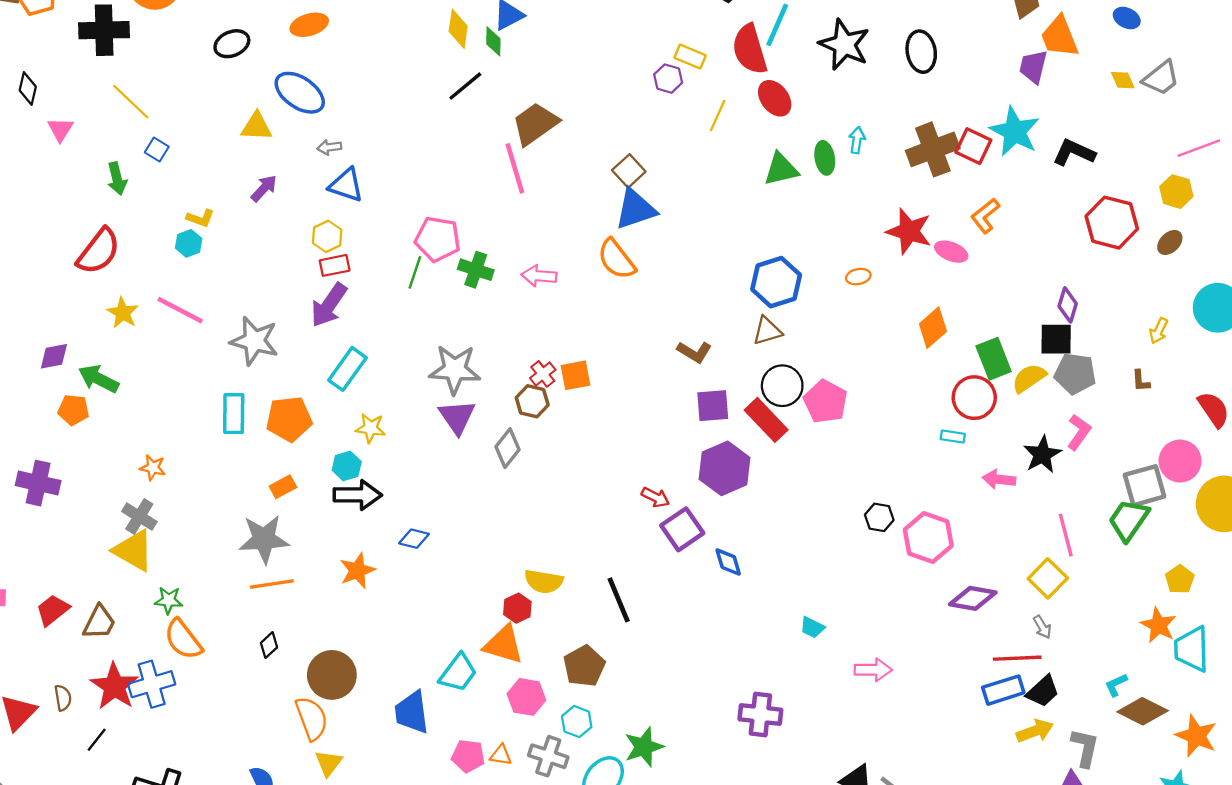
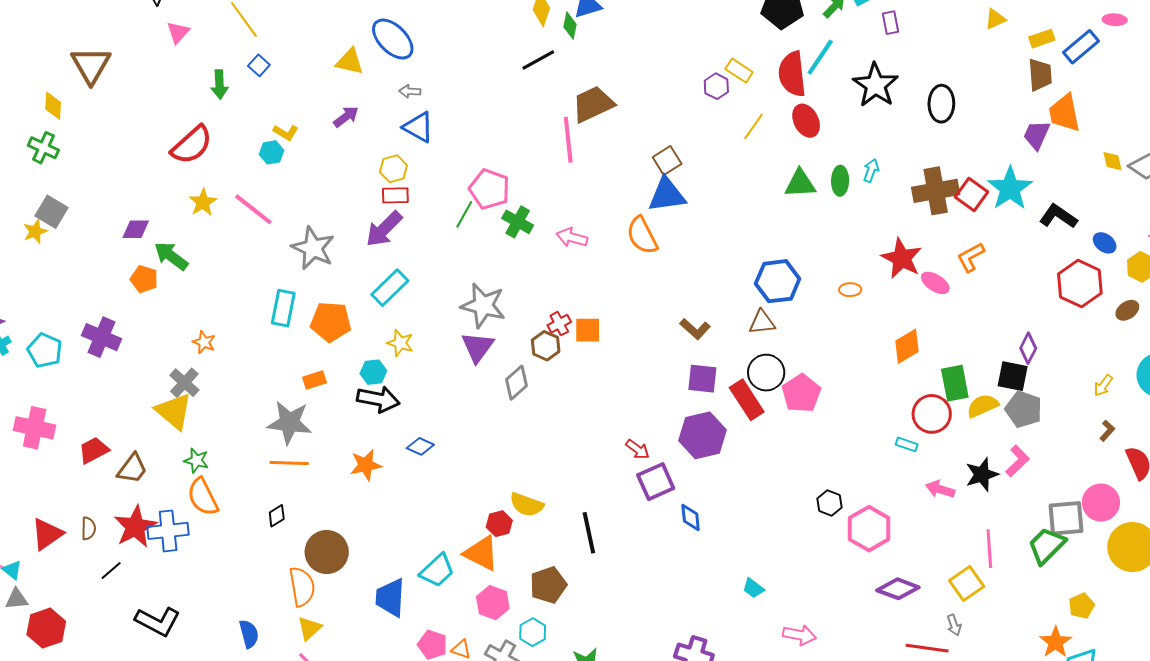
blue ellipse: (1127, 18) -> (1105, 243), moved
brown L-shape: (1141, 381) -> (1107, 431), moved, turned -145

